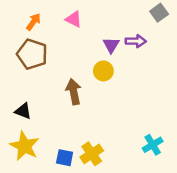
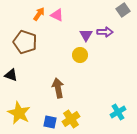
orange arrow: (33, 22) -> (39, 14), moved
brown arrow: (74, 92) -> (58, 88), moved
black triangle: (23, 111) -> (11, 75), moved

